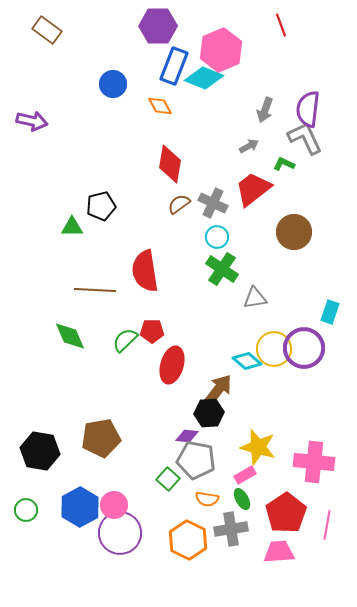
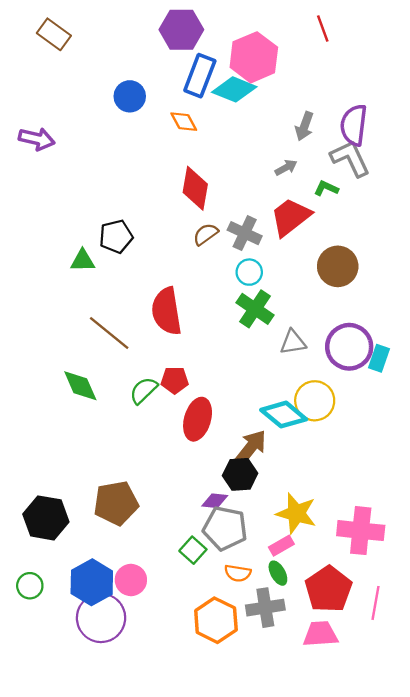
brown line: (95, 290) -> (109, 333), turned 36
purple circle: (304, 348) -> (349, 347), moved
cyan diamond: (247, 361) -> (284, 415), size x1.4
purple circle: (120, 533) -> (101, 618), moved

